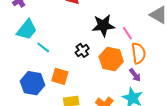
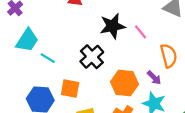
black cross: (82, 50) -> (92, 57), size x1.5
orange semicircle: (138, 53) -> (169, 56), moved
orange hexagon: (111, 59) -> (125, 83), moved

